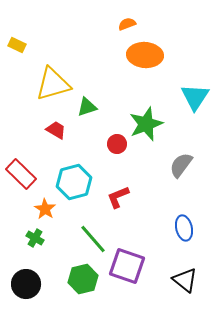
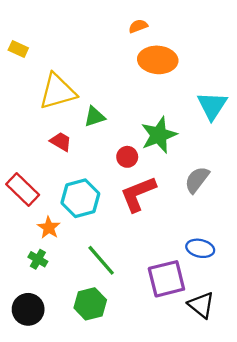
red L-shape: (118, 197) -> (138, 194), moved, size x1.5
blue ellipse: (184, 228) -> (200, 248), turned -65
purple square: (127, 266) -> (166, 279), moved, turned -33

